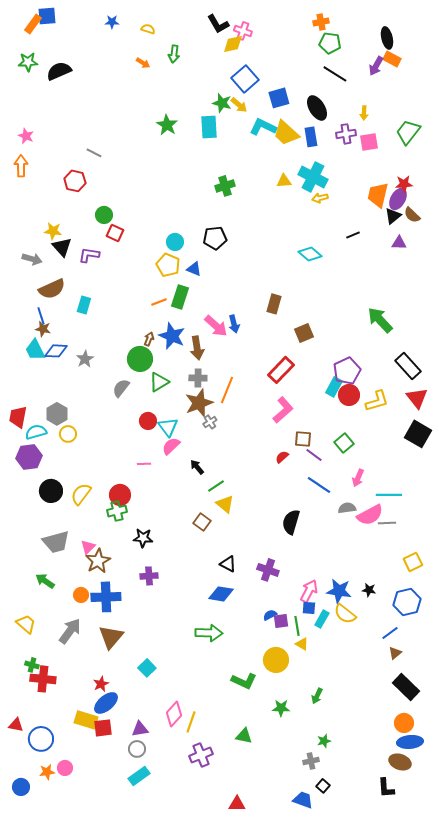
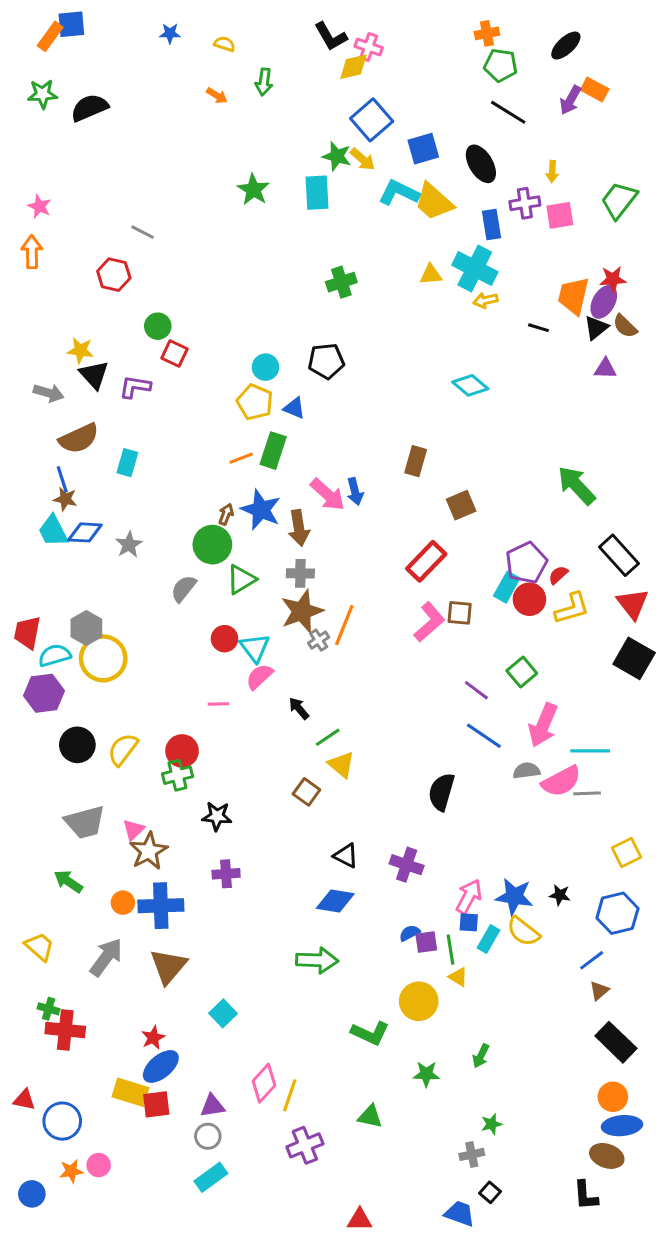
black ellipse: (387, 38) -> (566, 46), moved, turned 60
blue rectangle: (311, 137) -> (492, 225), moved
black line: (353, 235) -> (539, 328), moved, turned 40
orange line: (227, 390) -> (344, 625), moved
yellow circle: (68, 434) -> (103, 658), size x1.8
brown square: (303, 439) -> (460, 613), moved
red semicircle: (282, 457) -> (558, 575), moved
pink arrow: (358, 478) -> (543, 725), size x1.6

